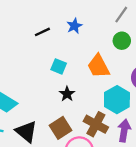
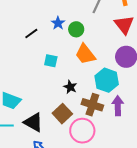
green circle: (122, 41) -> (76, 29), moved
black star: (67, 94) -> (70, 87), moved

